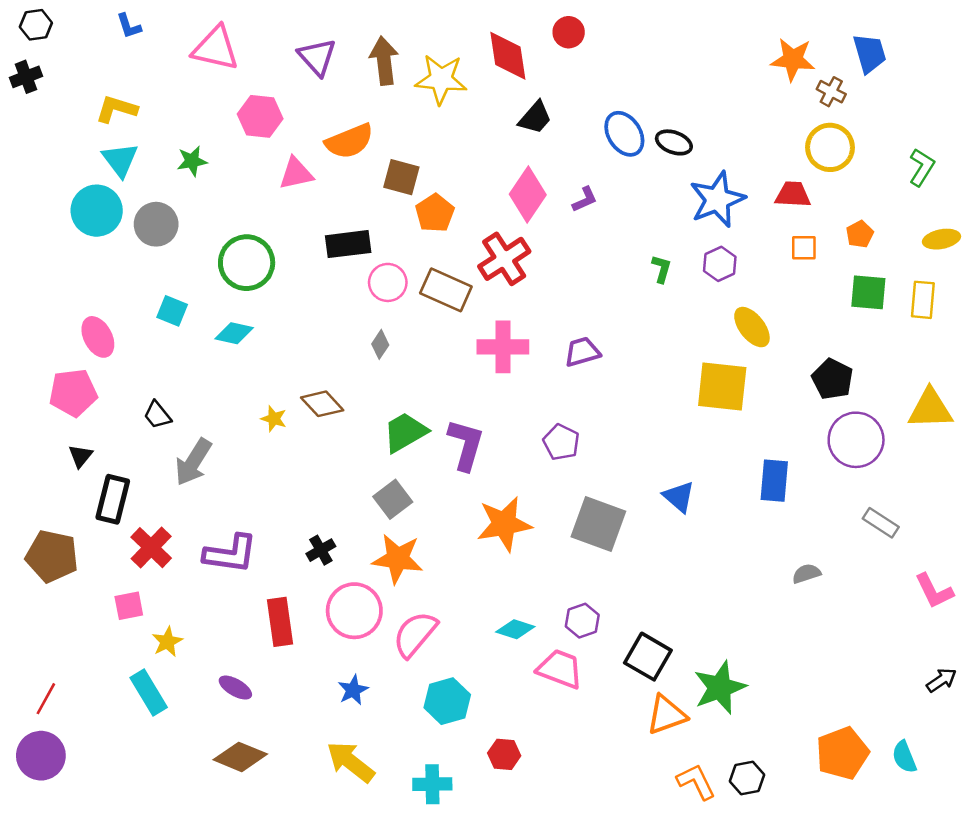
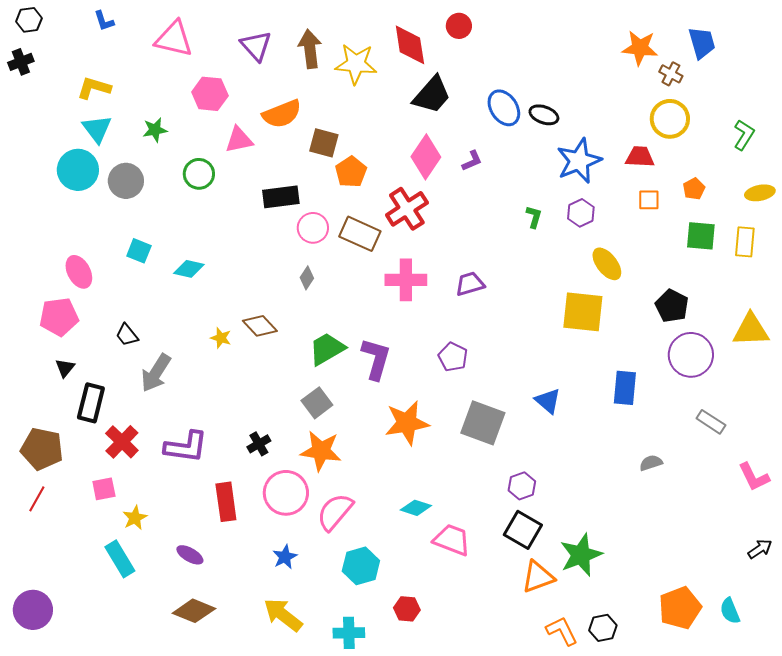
black trapezoid: (535, 118) -> (432, 95), size x1.4
green circle: (247, 263) -> (199, 174), moved, size x0.7
purple hexagon: (582, 621) -> (522, 486), moved
red line: (46, 699) -> (37, 499), moved

